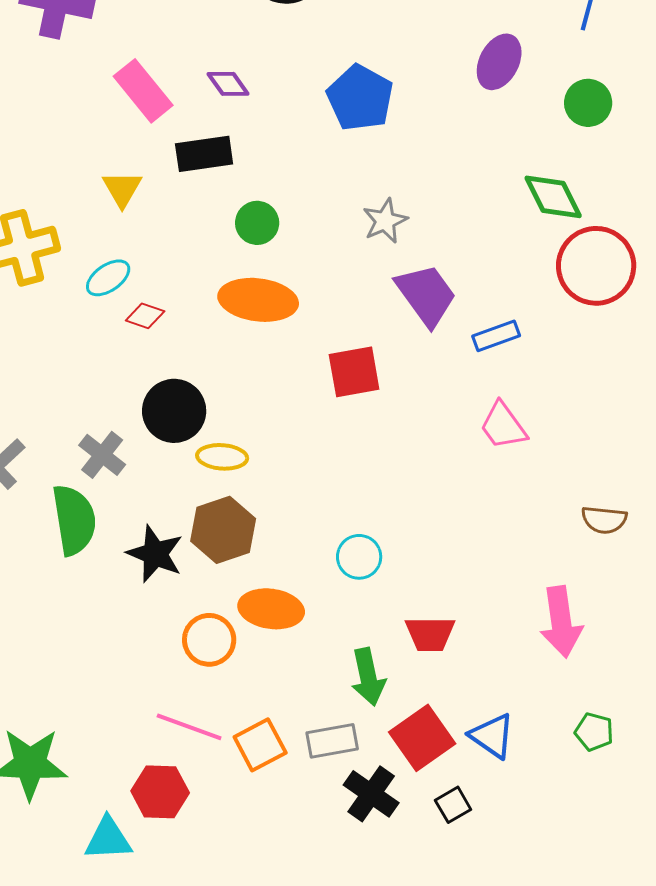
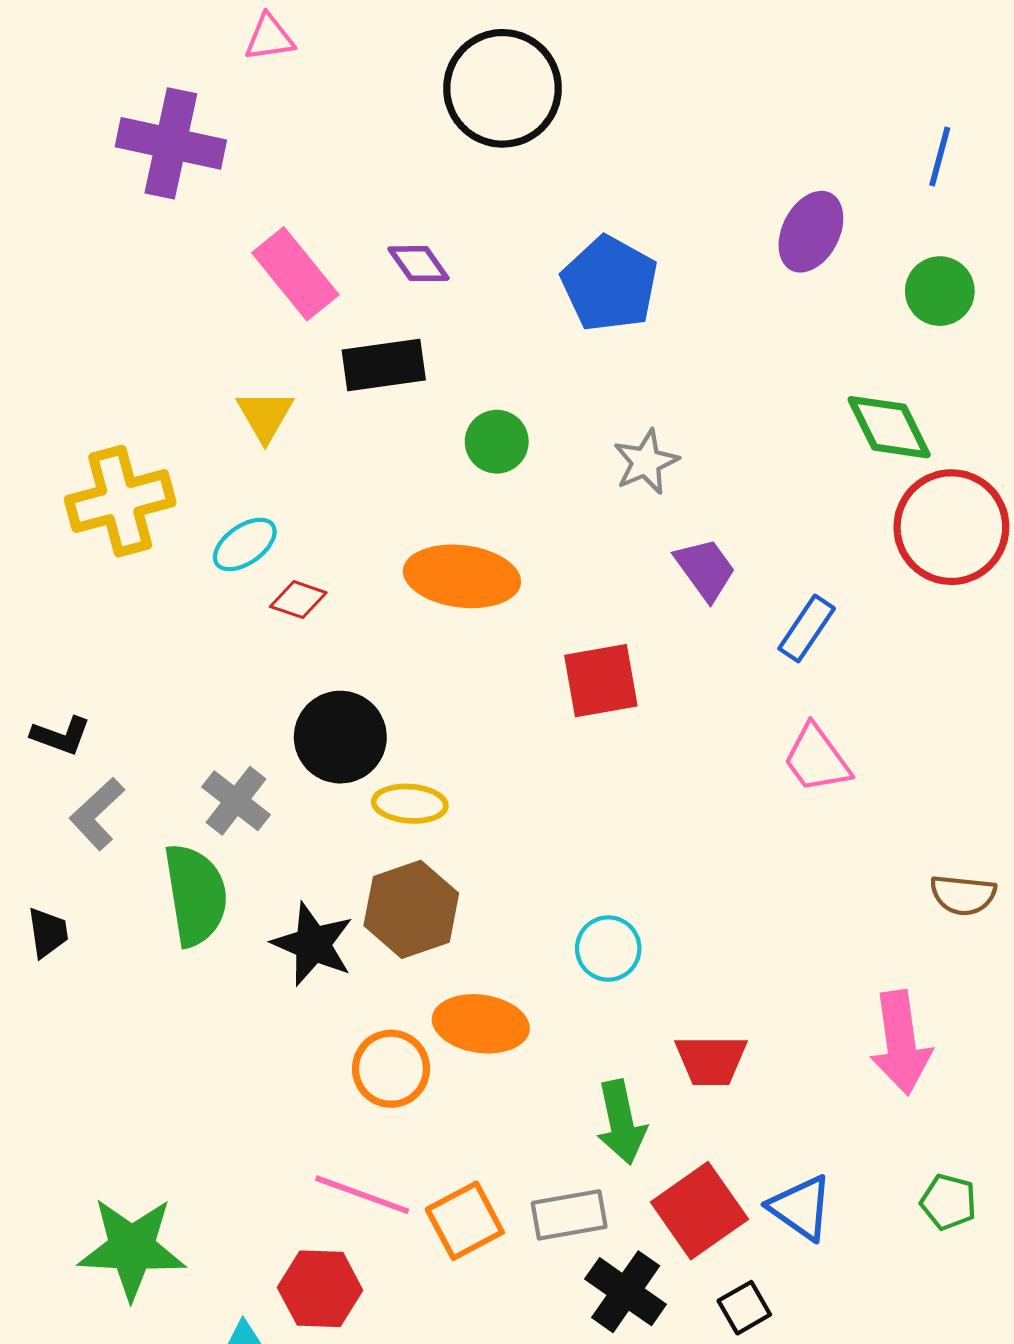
green circle: (257, 223) -> (497, 442), moved
purple trapezoid: (426, 295) -> (705, 569), size x0.7
blue rectangle: (496, 336) -> (807, 628), turned -36

